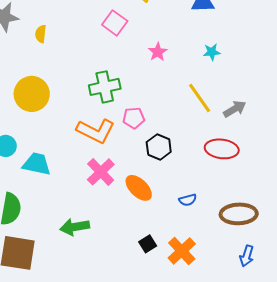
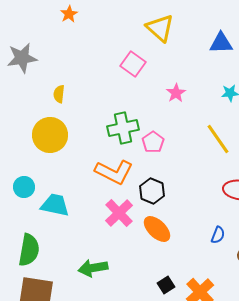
yellow semicircle: (41, 34) -> (59, 94), moved
pink pentagon: (134, 118) -> (153, 142), moved, turned -30
black hexagon: (159, 147) -> (152, 191), moved
blue semicircle: (188, 200) -> (218, 235), moved, turned -54

